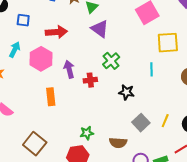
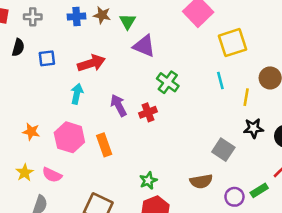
cyan arrow: (15, 50) -> (77, 94), moved
pink hexagon: (41, 59) -> (69, 137), moved
black star: (126, 92) -> (253, 128), moved
yellow line: (165, 121) -> (246, 97), moved
green star: (87, 133) -> (148, 181), moved

